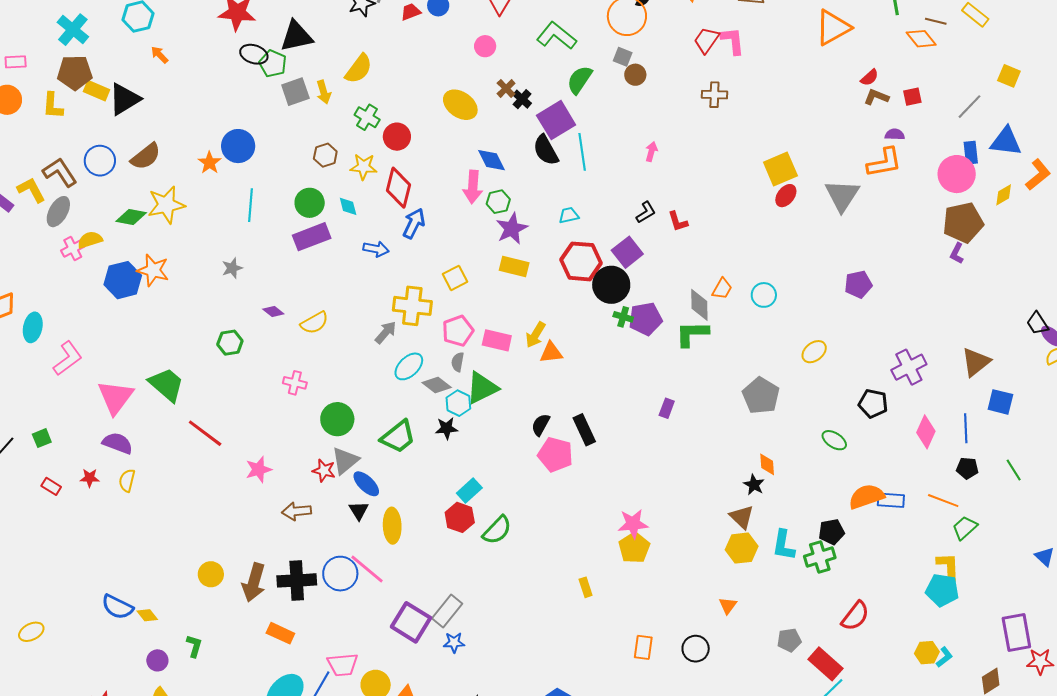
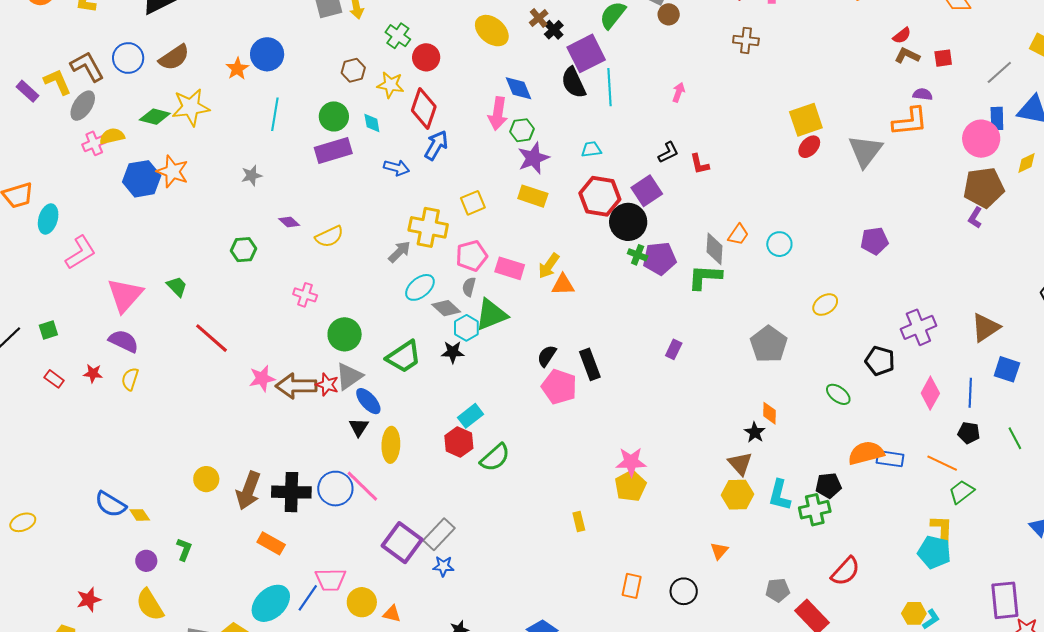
green trapezoid: (166, 384) -> (177, 286), size x0.6
brown arrow: (296, 511) -> (296, 386), moved, size x1.4

